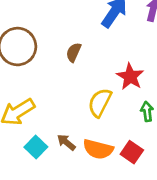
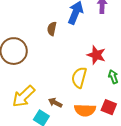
brown semicircle: (74, 52) -> (52, 29), moved
brown arrow: (66, 142) -> (55, 103), moved

